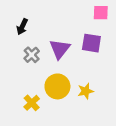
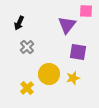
purple square: (91, 43) -> (78, 52), moved
purple triangle: (60, 49) -> (67, 25), moved

